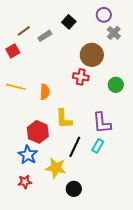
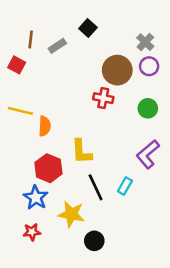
purple circle: (104, 15) -> (149, 66), moved
brown line: (24, 31) -> (31, 39), turned -48
red square: (13, 51) -> (17, 65), turned -32
orange semicircle: (45, 92) -> (45, 126), moved
purple L-shape: (102, 123) -> (148, 154), moved, turned 55
black line: (75, 147) -> (96, 187), turned -50

